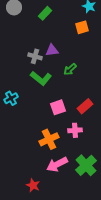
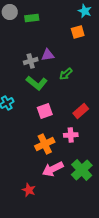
green rectangle: (45, 13) -> (32, 18), moved, turned 40
gray cross: (35, 56) -> (31, 61), turned -32
pink square: (58, 107) -> (45, 111), moved

